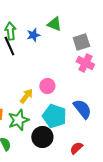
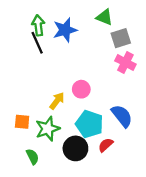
green triangle: (54, 24) -> (105, 17), moved
blue star: (33, 35) -> (65, 30), size x1.5
red semicircle: (76, 148) -> (106, 145), moved

